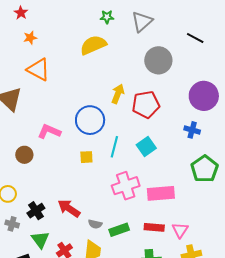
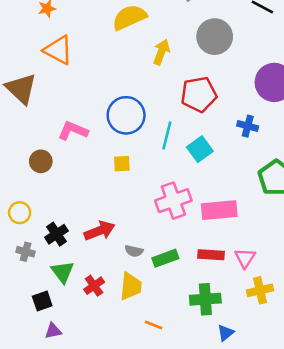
yellow arrow: (118, 94) -> (161, 52), moved
blue cross: (192, 130) -> (248, 126), moved
cyan line: (114, 147) -> (167, 135), moved
red arrow: (69, 208) -> (100, 231), turned 125

